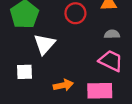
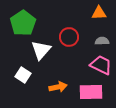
red circle: (75, 13) -> (69, 37), moved
white square: (25, 72) -> (23, 75), turned 35

